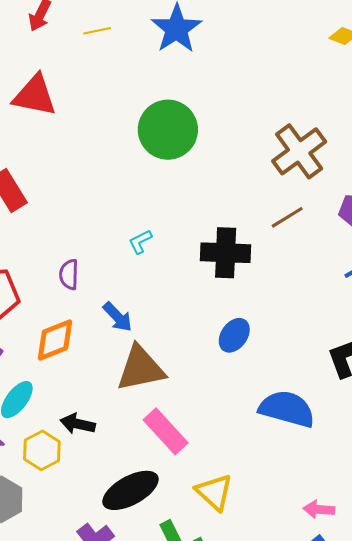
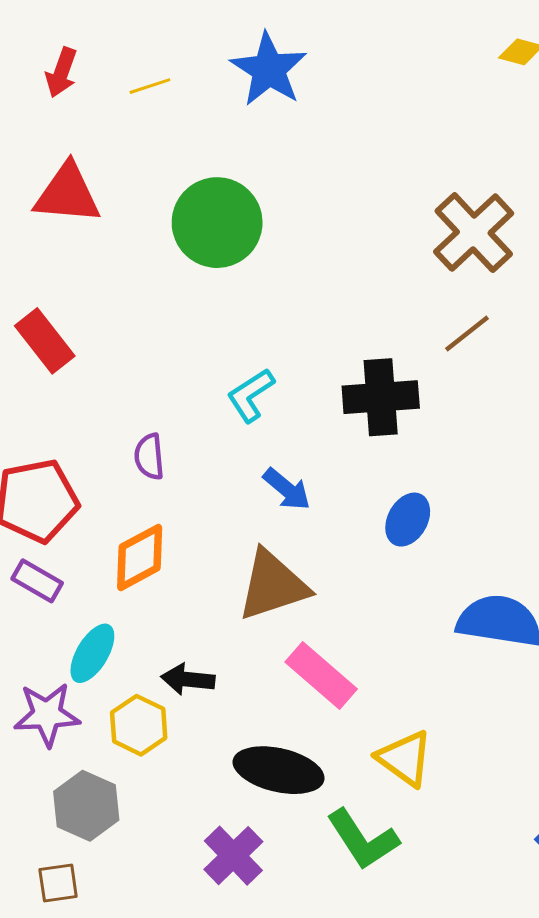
green circle: (168, 130) -> (217, 223), moved
cyan L-shape: (140, 242) -> (251, 395), size x1.4
blue arrow: (118, 317) -> (287, 489), moved
black ellipse: (130, 490) -> (279, 770), turned 48

